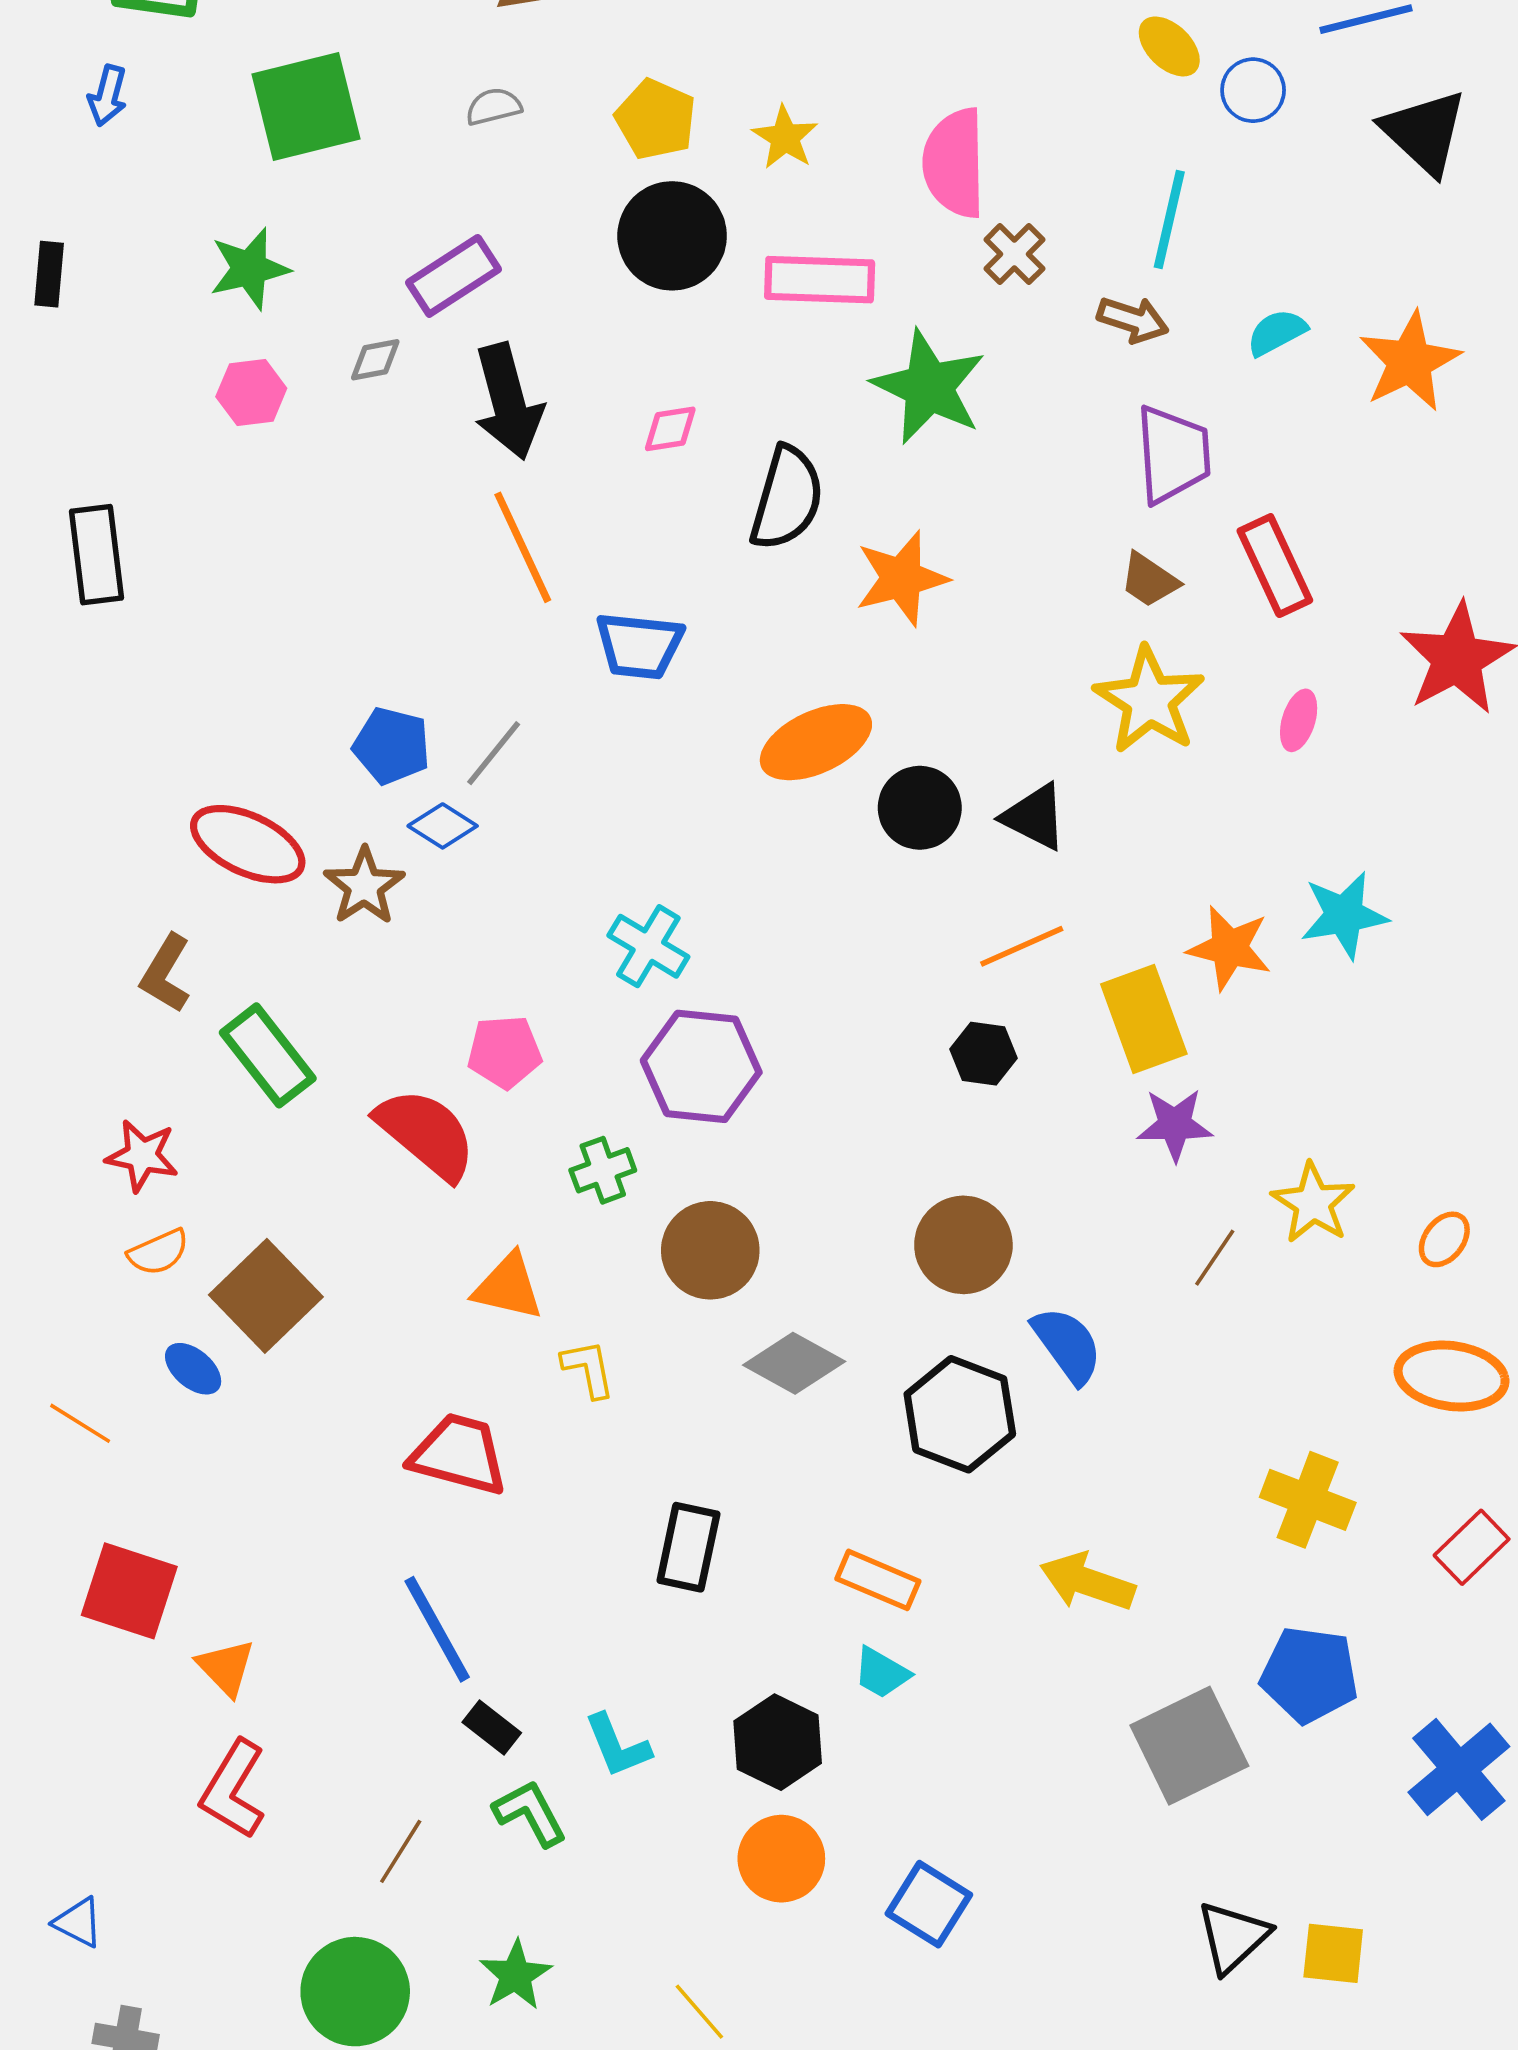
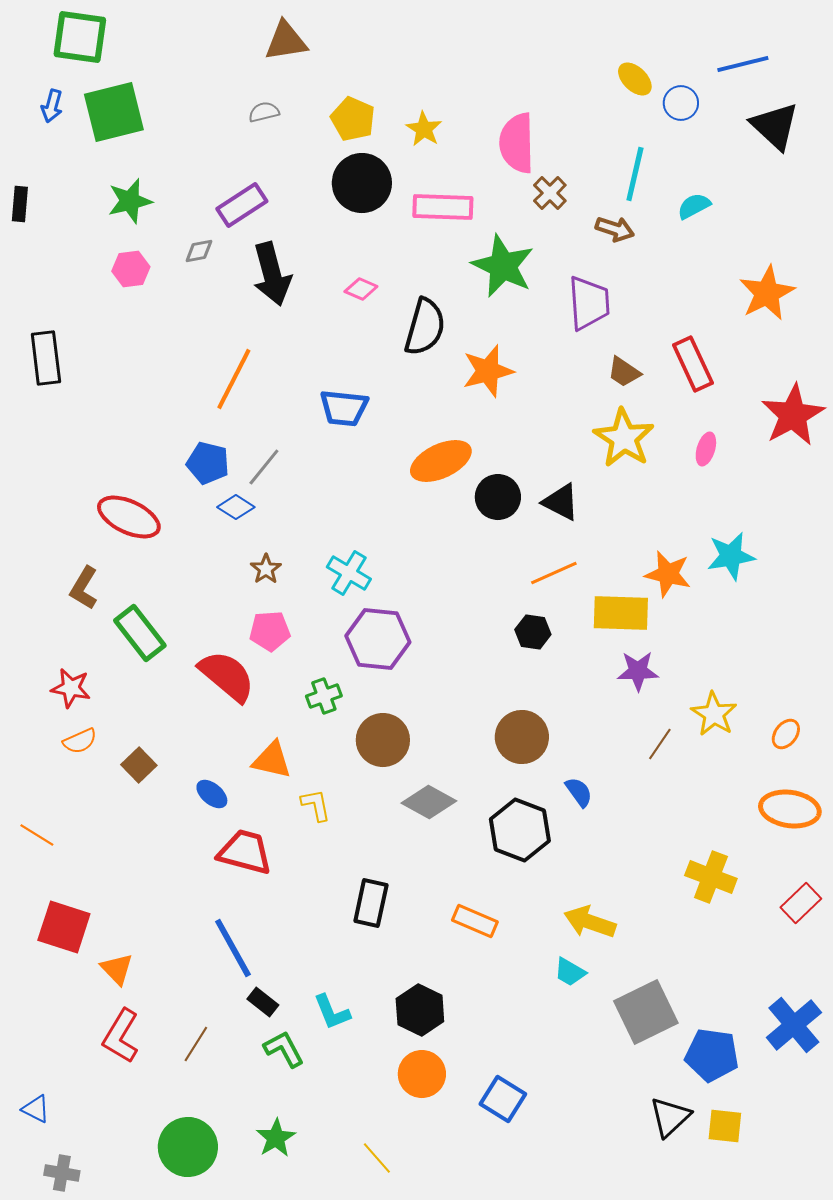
green square: (306, 107) -> (114, 112), moved
cyan semicircle: (1277, 332) -> (694, 206), moved
orange star: (1410, 362) -> (767, 293), moved
pink diamond: (670, 429) -> (361, 289), turned 32
purple trapezoid: (1173, 454) -> (589, 303), moved
orange line: (523, 547) -> (234, 379), moved, turned 52
brown star: (364, 886) -> (266, 569), moved, size x0.7
yellow rectangle: (1144, 1019) -> (621, 613), turned -68
brown square: (266, 1296) -> (139, 765), size x0.6
blue semicircle: (1067, 1345) -> (579, 792), size x0.7
blue ellipse: (193, 1369) -> (212, 794), moved
cyan trapezoid: (882, 1673) -> (570, 972), moved
blue pentagon: (1310, 1675) -> (712, 1055), moved
brown line: (401, 1851) -> (196, 1044), moved

